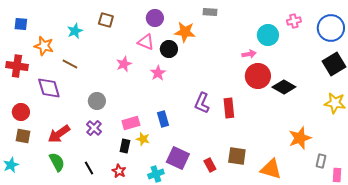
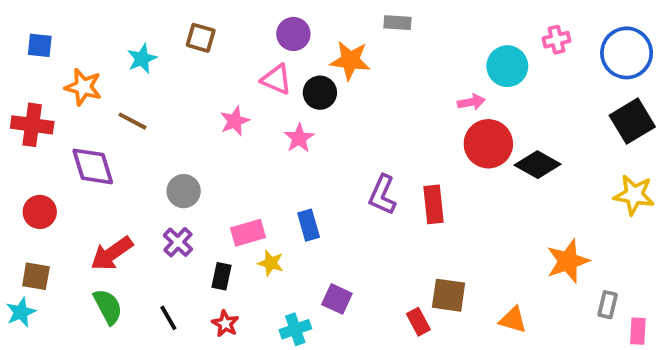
brown square: (23, 136) -> (36, 276), moved
black rectangle: (125, 146) -> (221, 276), moved
purple square: (178, 158) -> (337, 299), size x0.7
red rectangle: (210, 165) -> (418, 322), moved
orange triangle: (271, 169) -> (513, 320), size x0.7

